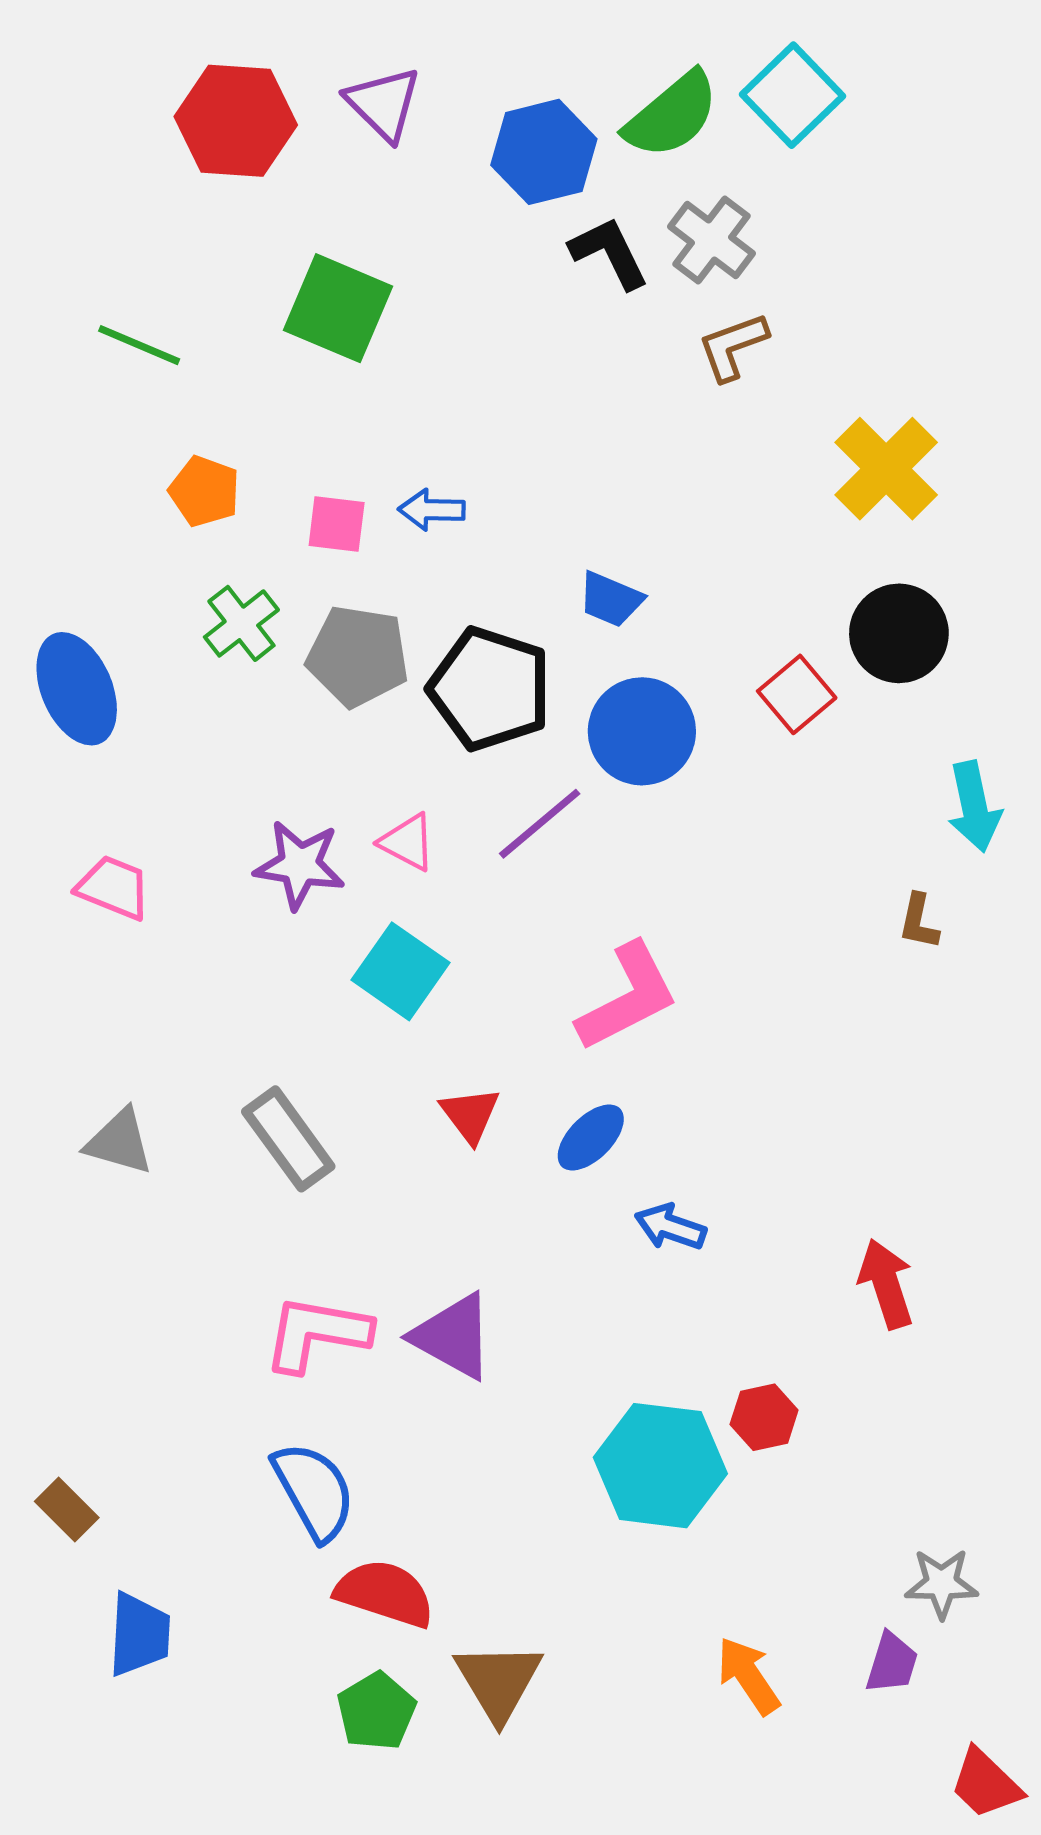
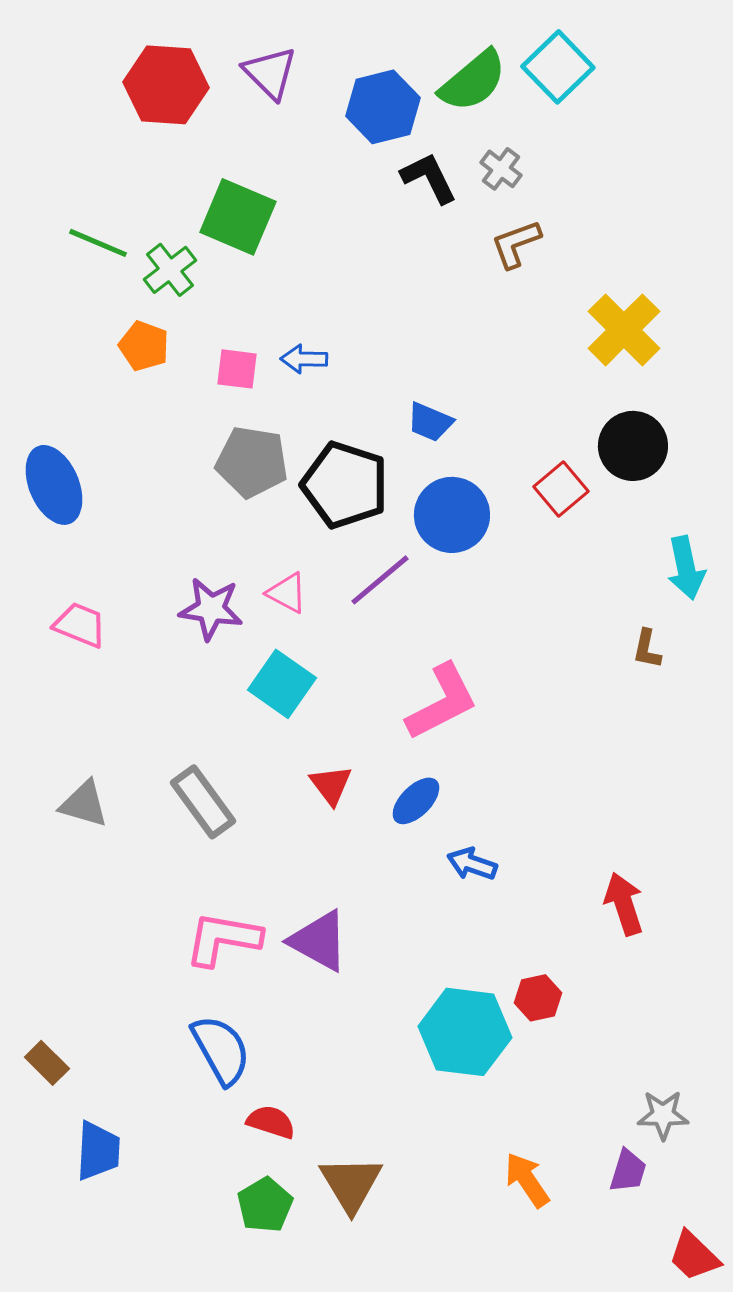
gray cross: (711, 240) -> (501, 169), size x0.7
green cross: (241, 623) -> (170, 270), moved
red semicircle: (385, 1593) -> (271, 1122), size x0.7

